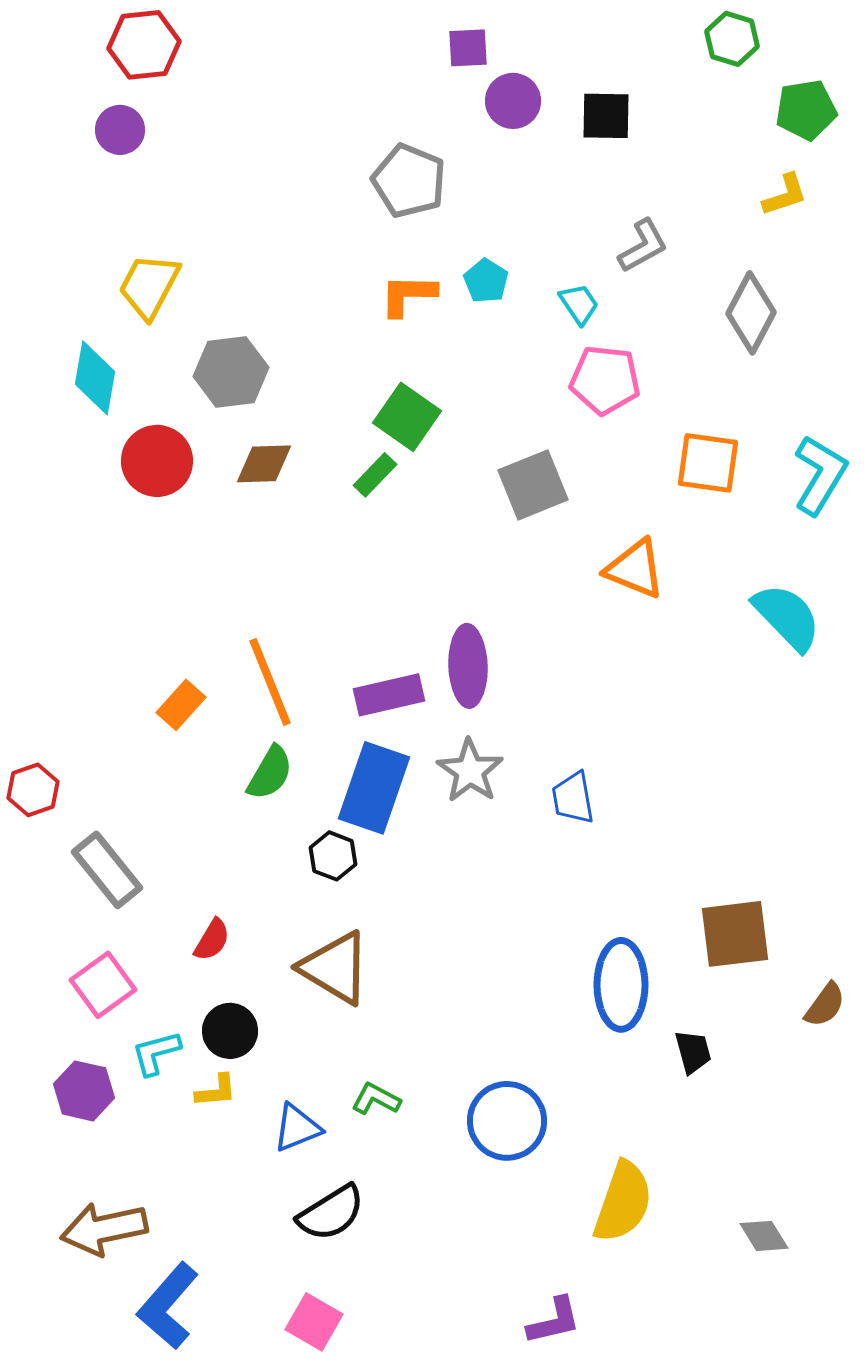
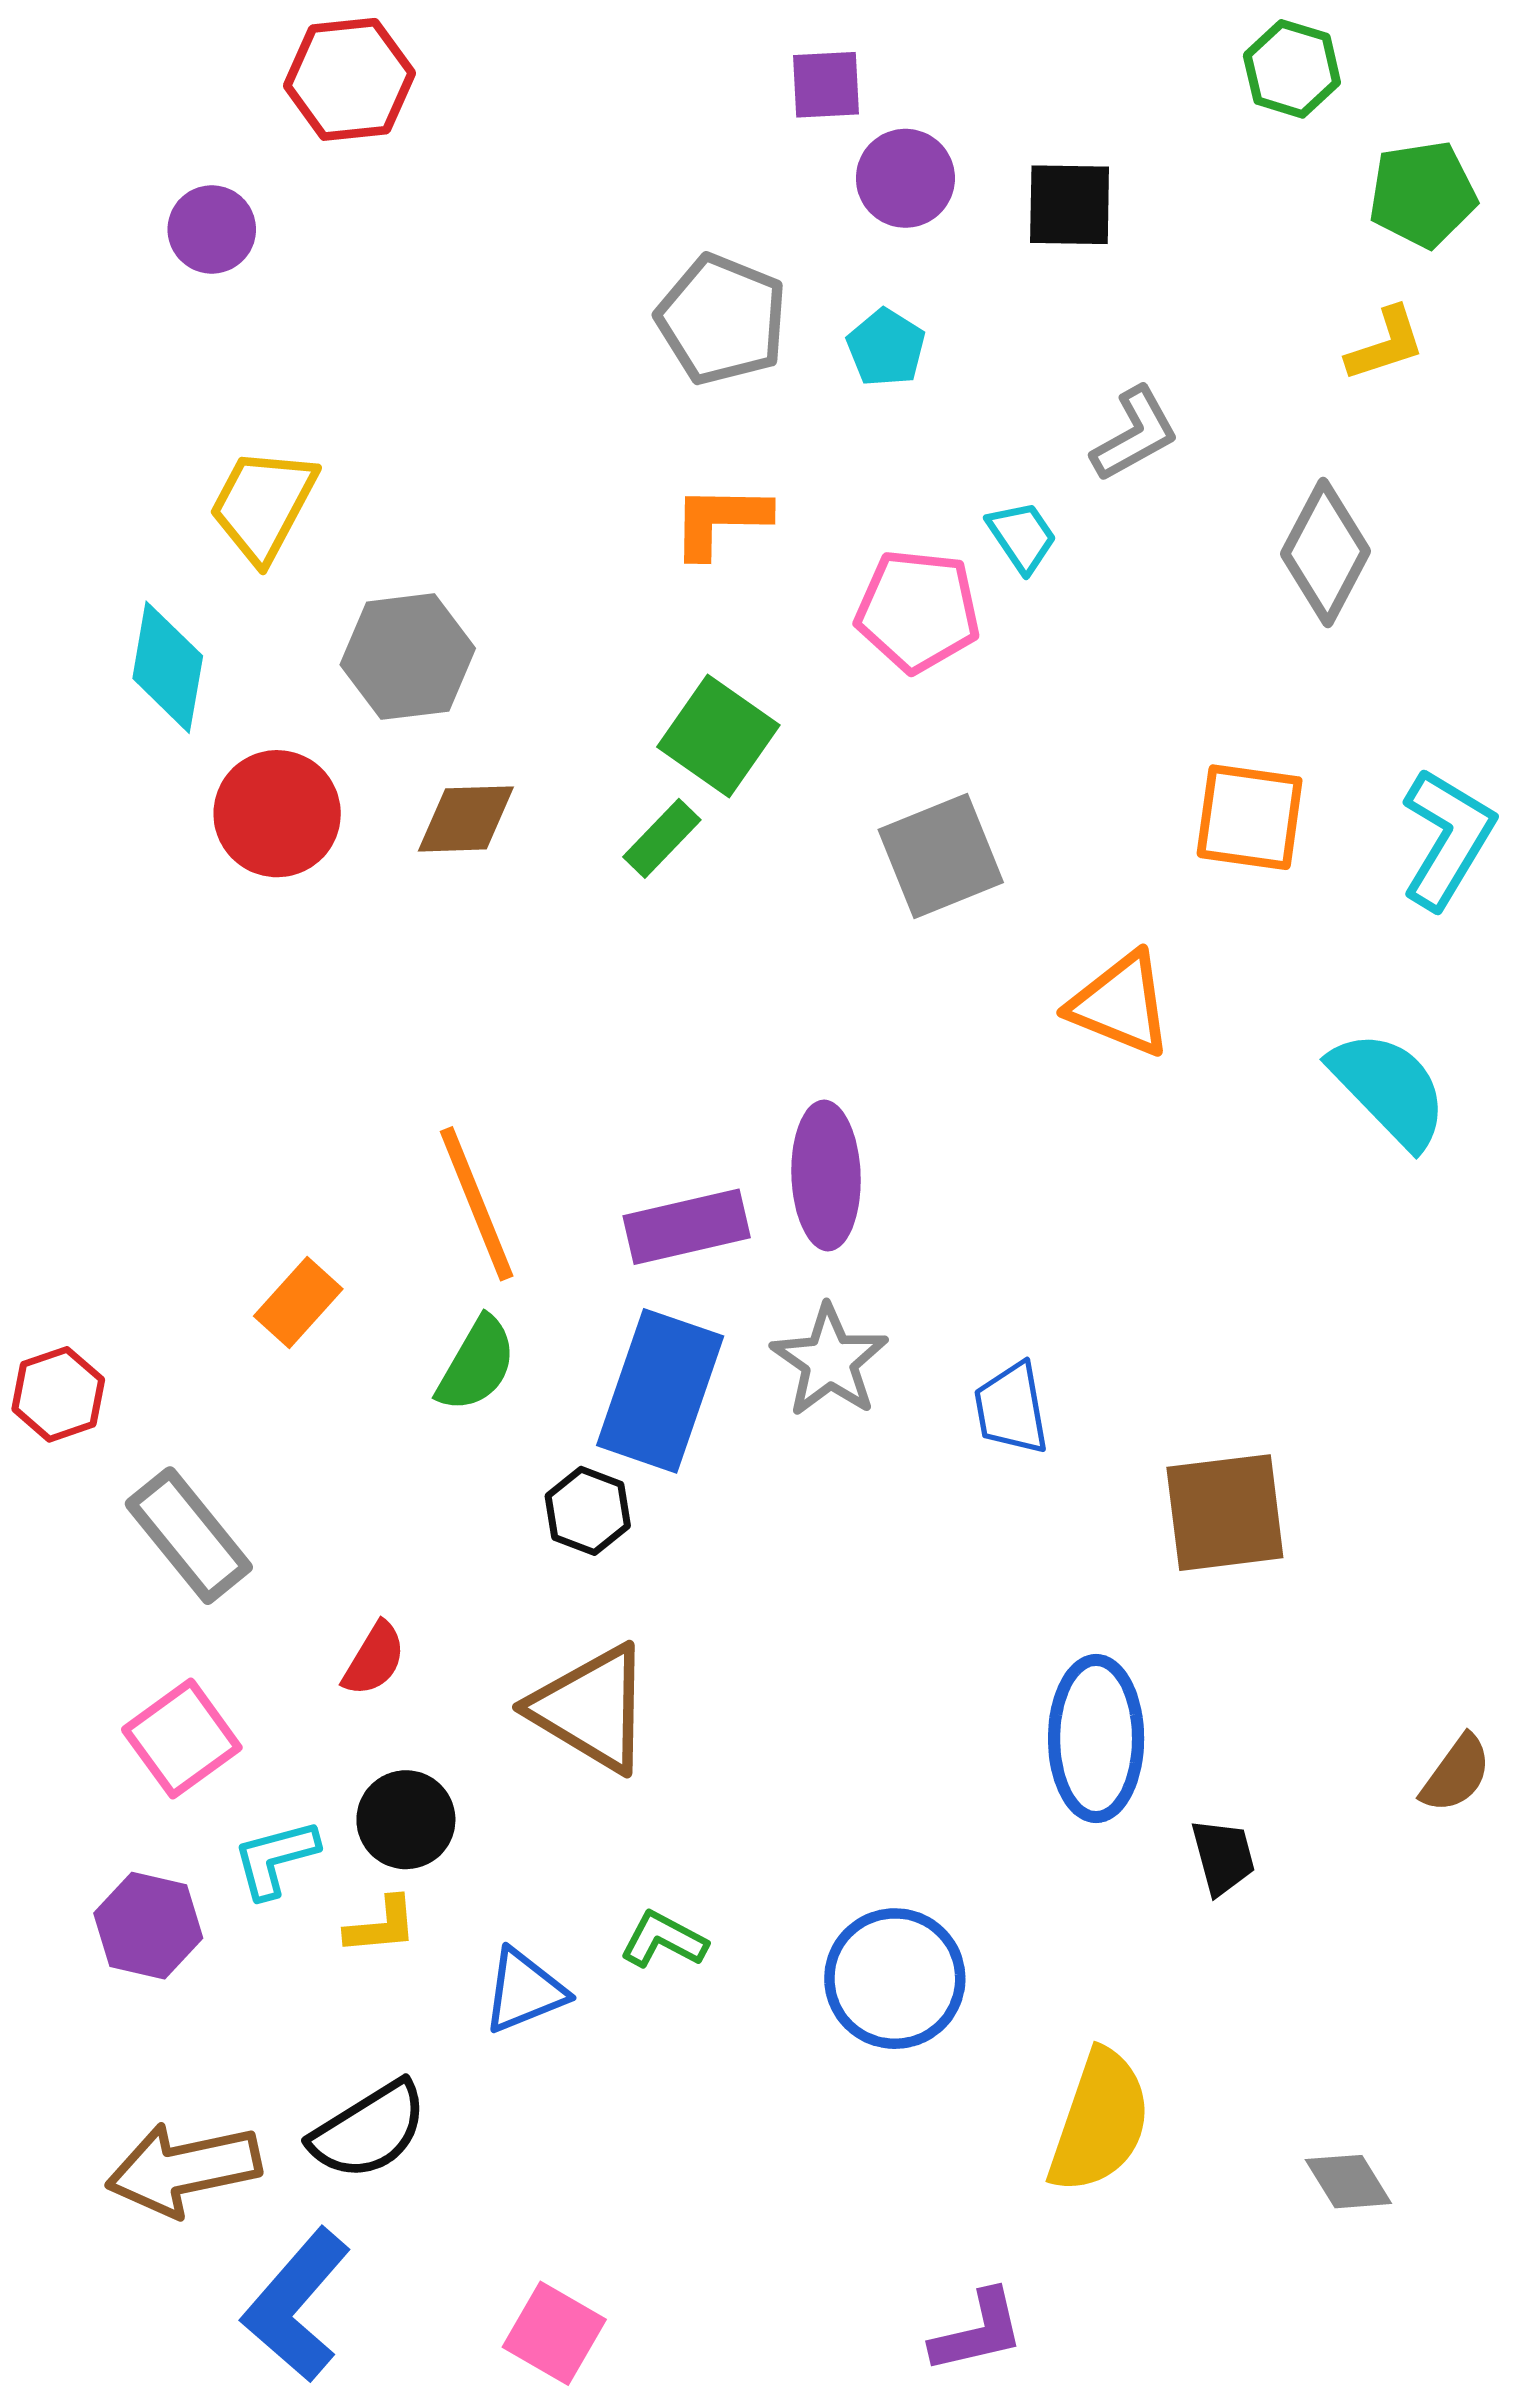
red hexagon: (144, 45) -> (349, 79), moved
cyan pentagon: (486, 281) -> (886, 348), moved
pink pentagon: (605, 380) -> (918, 611), moved
orange rectangle: (181, 705) -> (298, 1303), moved
brown square: (735, 934) -> (1225, 1513), moved
black semicircle: (331, 1213) -> (369, 2130), moved

